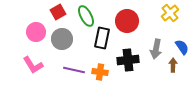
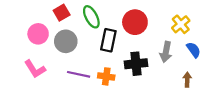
yellow cross: (170, 13) -> (181, 24), moved
brown arrow: (173, 65) -> (187, 80), moved

